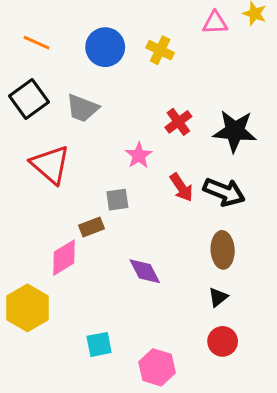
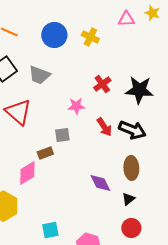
pink star: (139, 155) -> (76, 106), turned 30
purple diamond: (145, 271) -> (100, 183), moved

